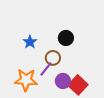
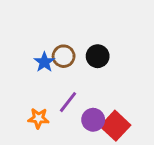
brown circle: (53, 58) -> (64, 56), moved
orange star: (26, 80) -> (38, 118), size x0.6

